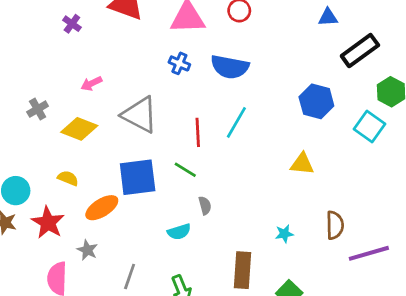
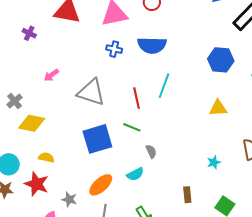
yellow diamond: (79, 129) -> (32, 123), moved
yellow semicircle: (68, 178) -> (46, 158), moved
orange ellipse: (102, 208) -> (101, 185), moved
brown rectangle: (243, 270) -> (187, 195), size x0.6

